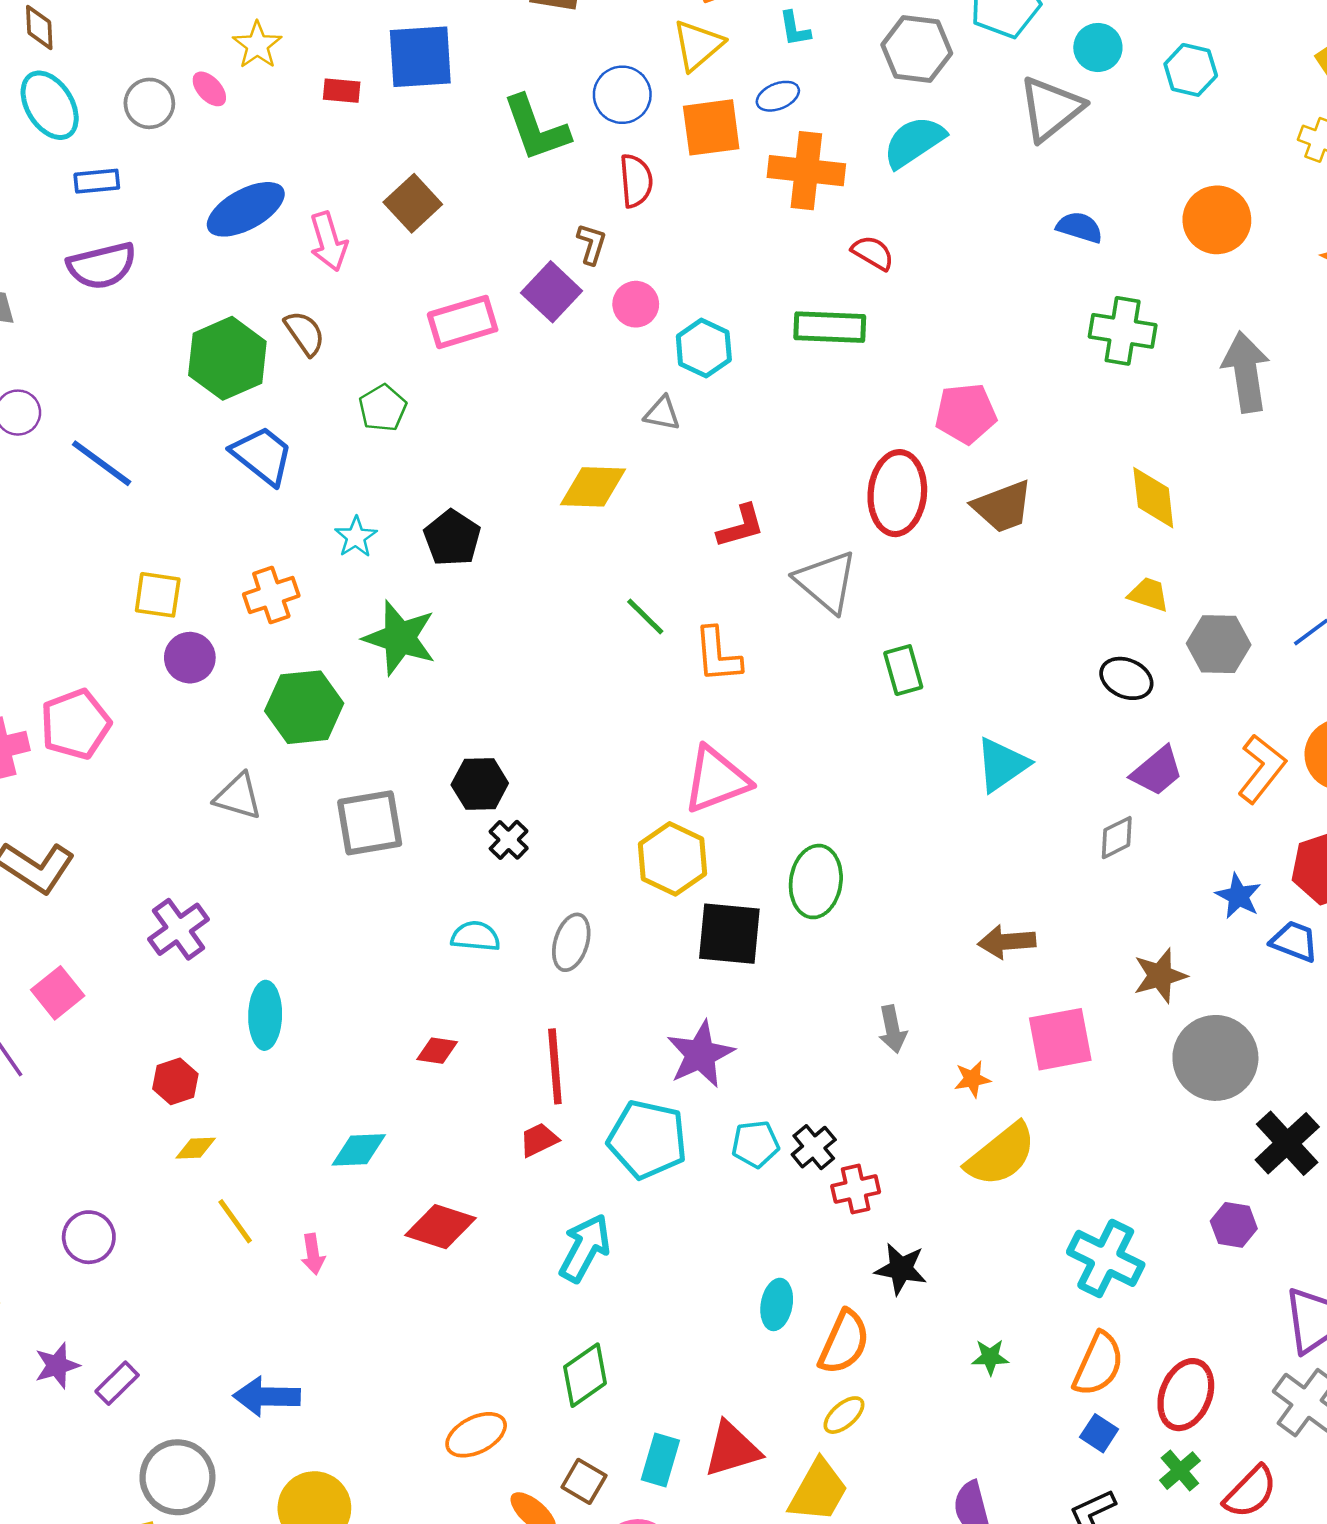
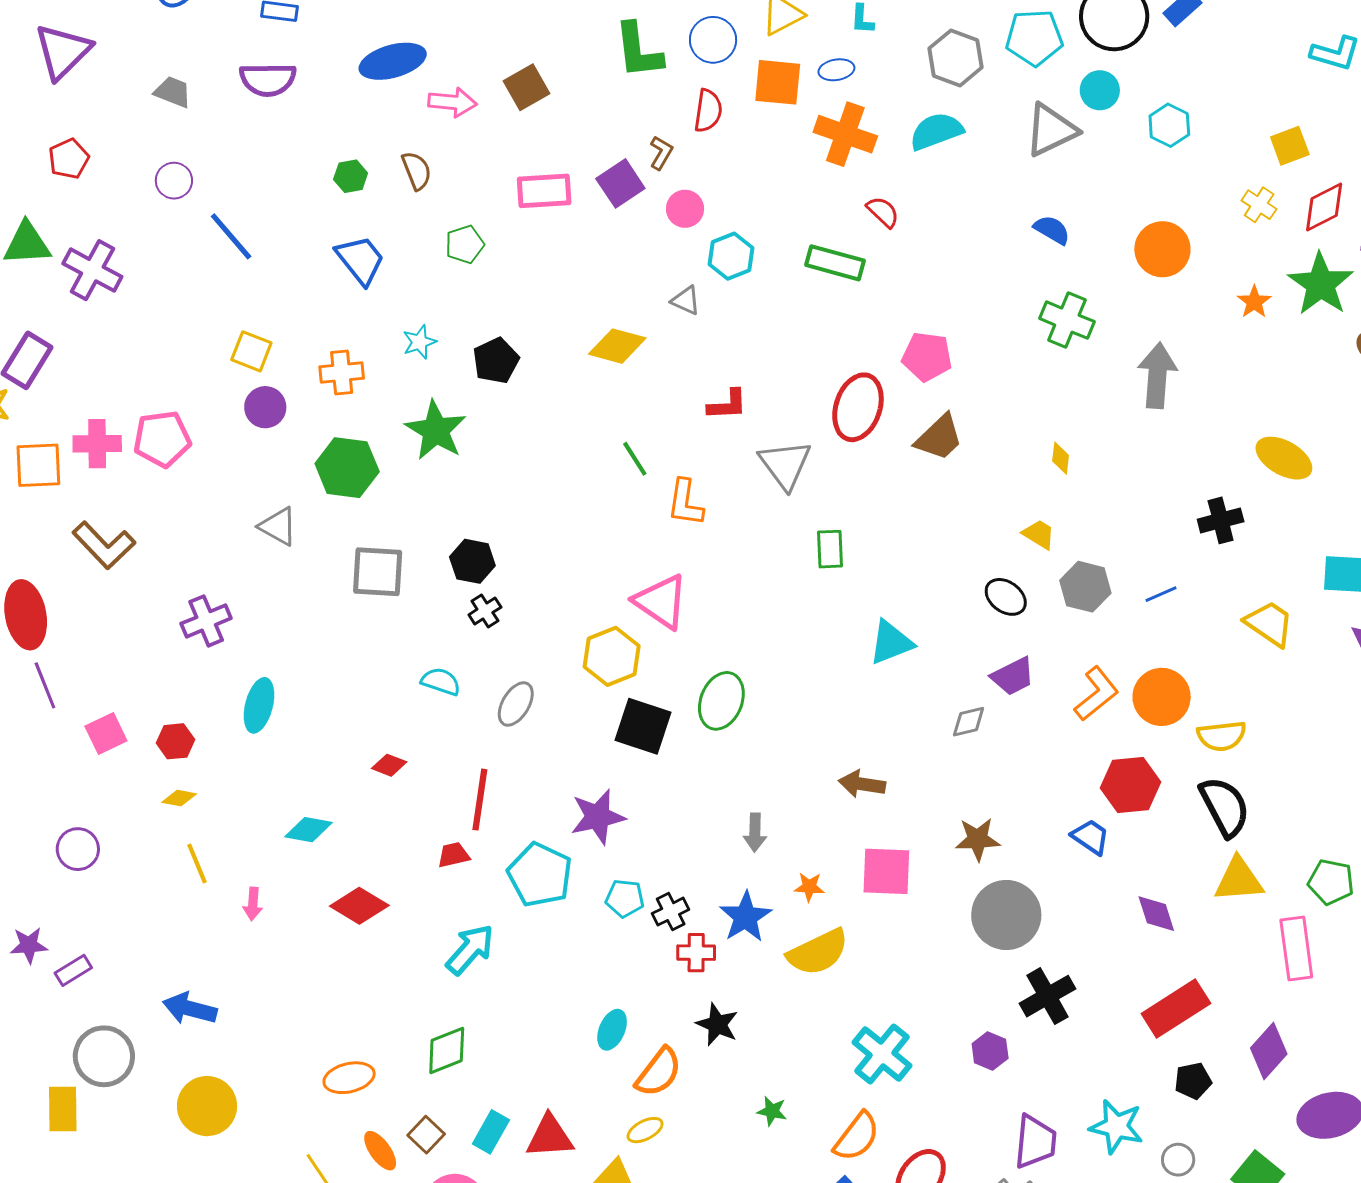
pink arrow: (328, 242) -> (452, 102), turned -81
green hexagon: (227, 358) -> (351, 176), size x0.5
yellow diamond: (1153, 498) -> (1061, 458), size x0.6
brown trapezoid: (1003, 507) -> (939, 438), turned -36
pink triangle: (716, 780) -> (661, 602), turned 42
blue star: (1238, 896) -> (745, 917), moved, size x1.4
pink square: (58, 993) -> (106, 733), moved

